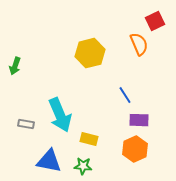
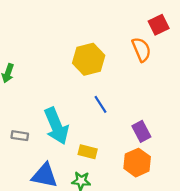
blue line: (125, 95) -> (100, 104), moved
purple rectangle: (139, 120) -> (141, 131), turned 60

